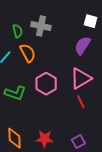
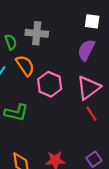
pink hexagon: (46, 84) -> (50, 84), moved

